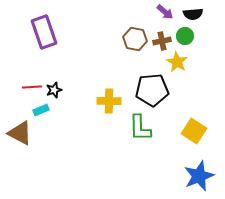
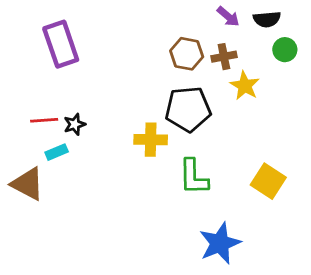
green circle: (185, 36) -> (285, 50), moved
black pentagon: (152, 90) -> (188, 109), moved
blue star: (199, 176) -> (220, 243), moved

